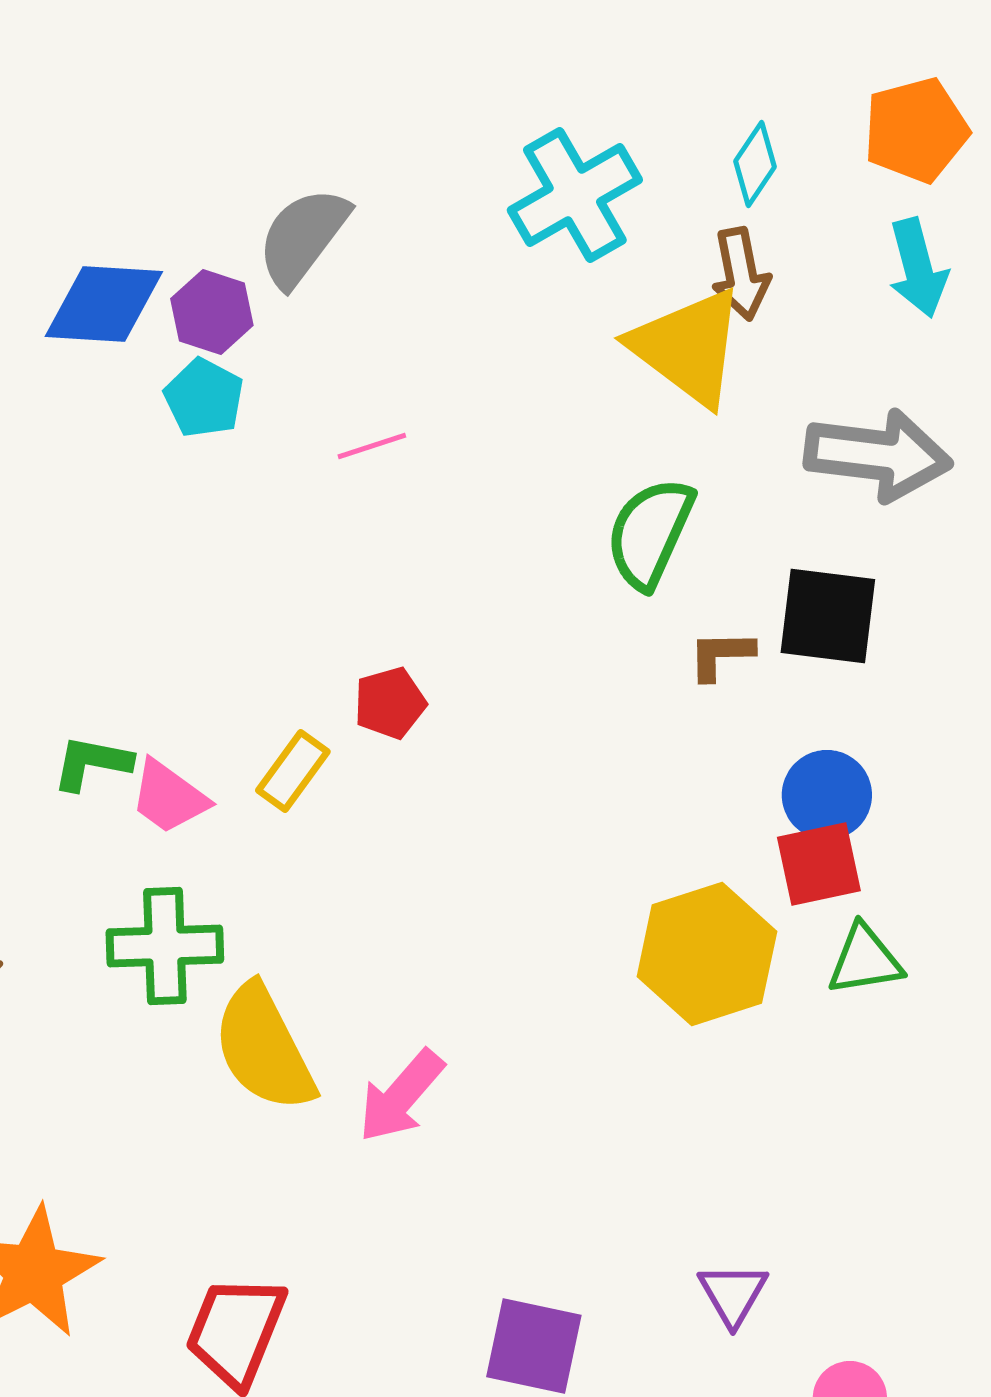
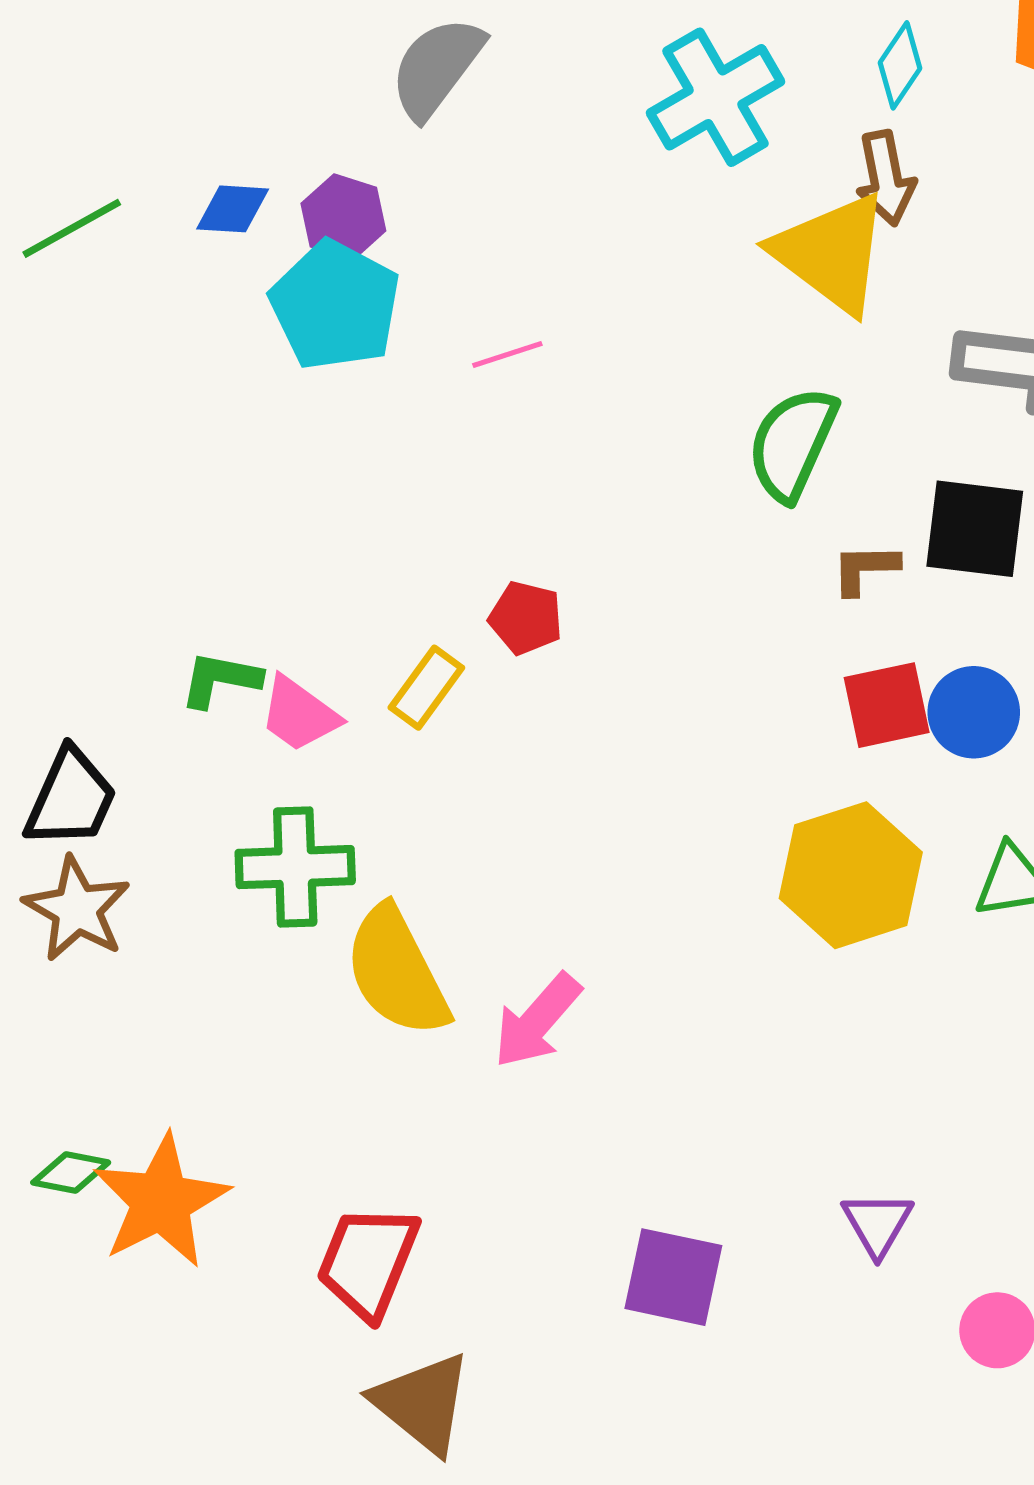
gray semicircle: (303, 237) -> (437, 68), moved
blue diamond: (104, 304) -> (233, 209), size x0.6
cyan pentagon: (204, 398) -> (335, 305), size x1.6
red pentagon: (390, 703) -> (526, 618), turned 30
red square: (819, 864) -> (887, 705), moved

